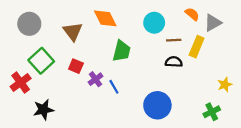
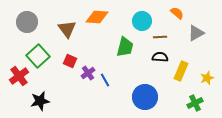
orange diamond: (105, 18) -> (97, 17), turned -60
gray triangle: (213, 23) -> (196, 33), moved
yellow rectangle: (197, 47) -> (181, 71), moved
green trapezoid: (122, 51) -> (125, 47), moved

